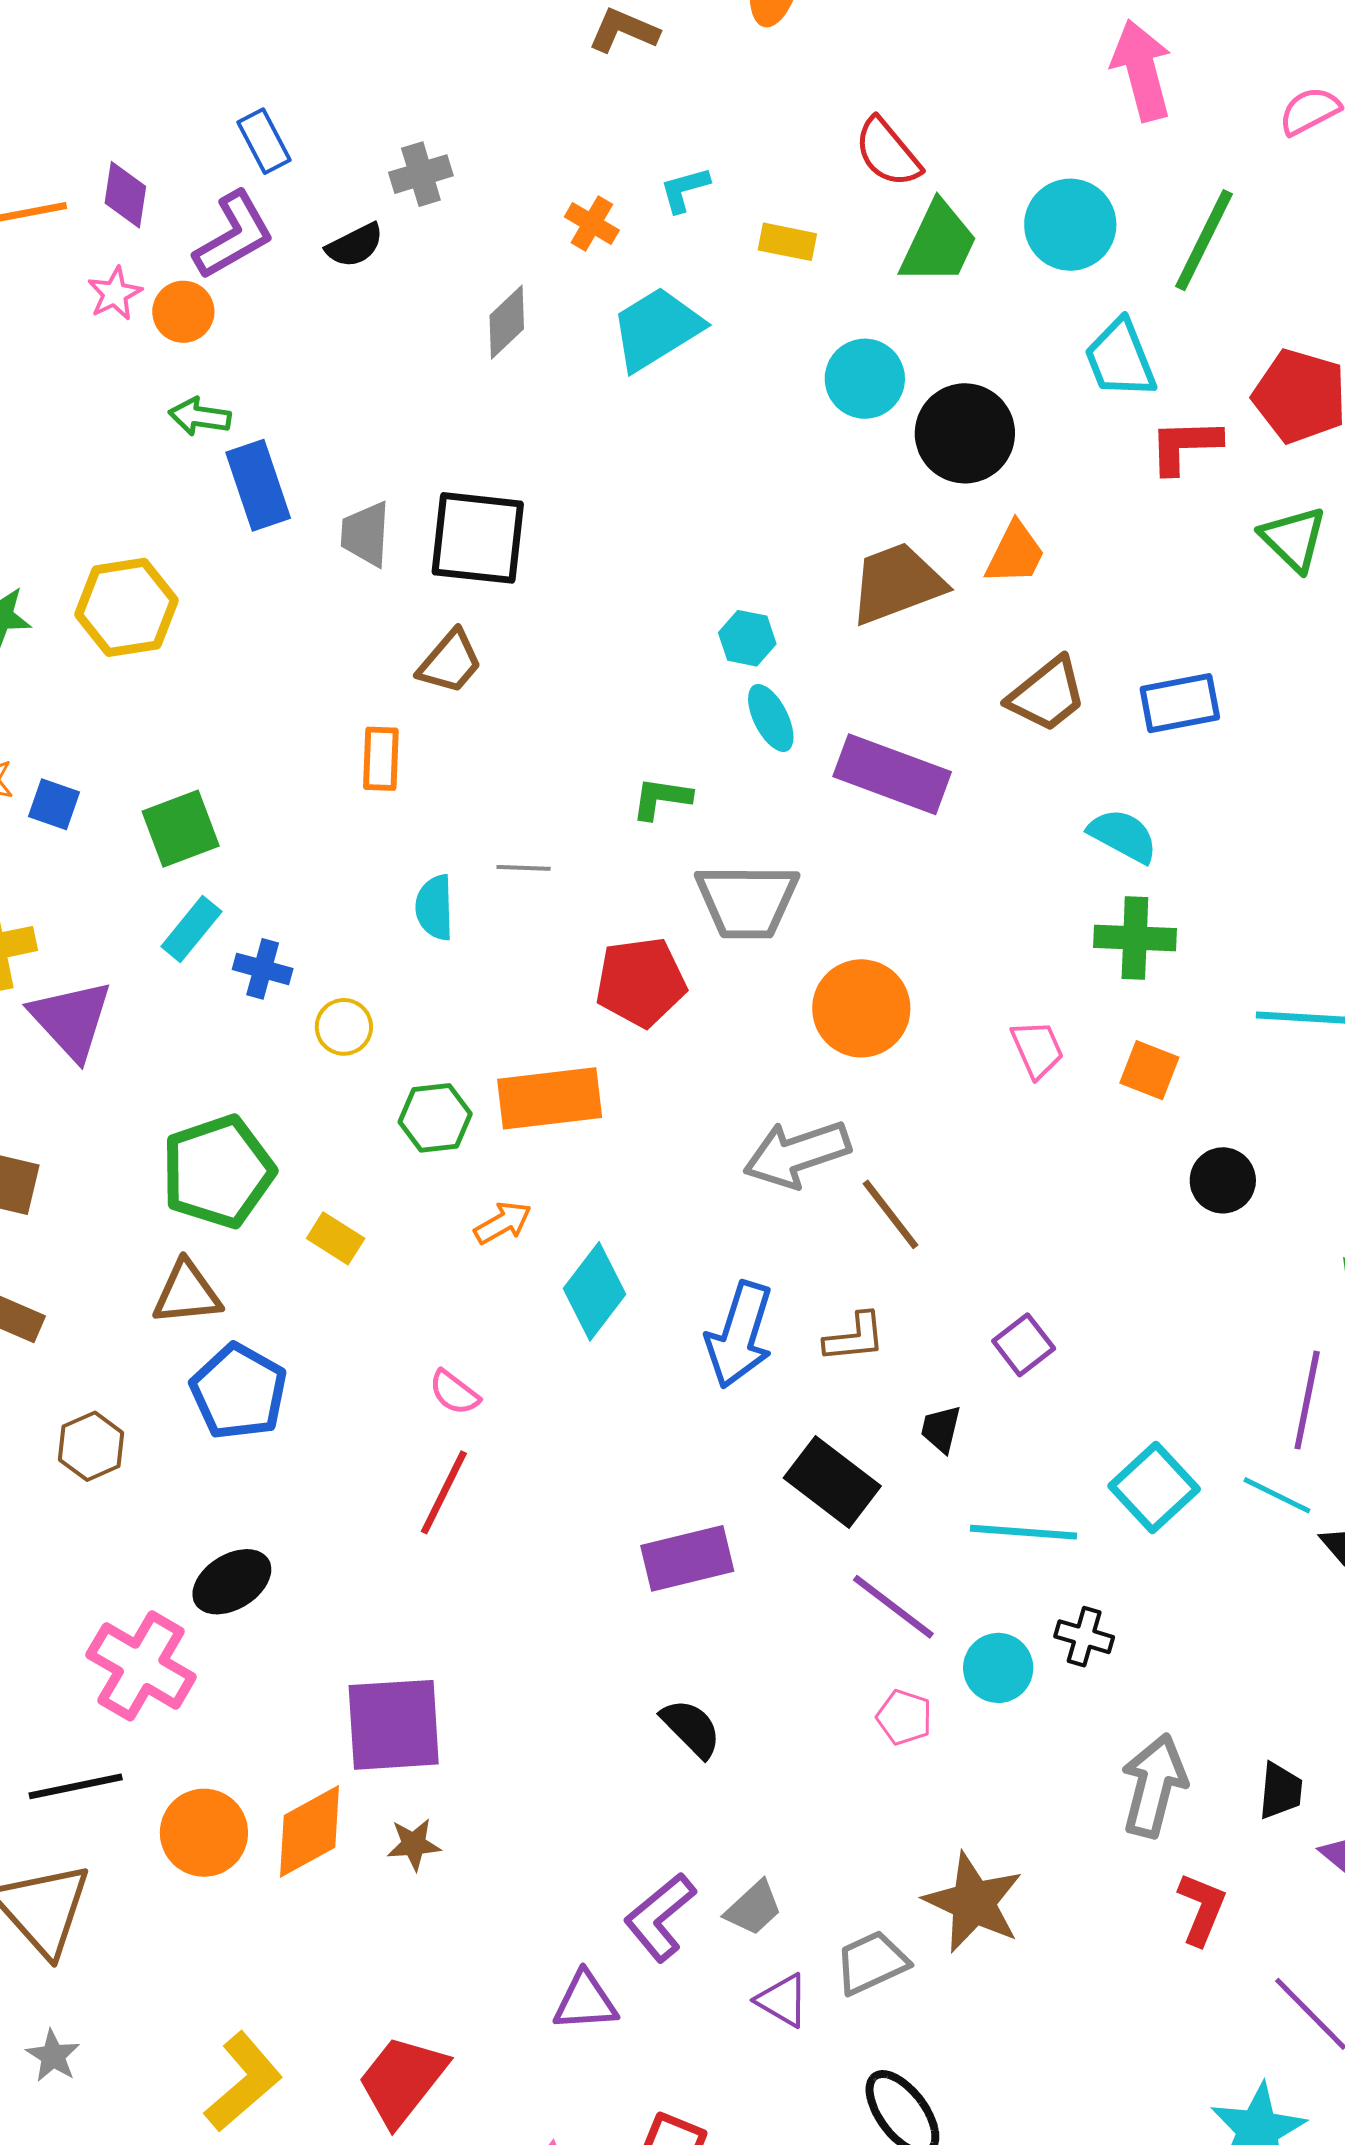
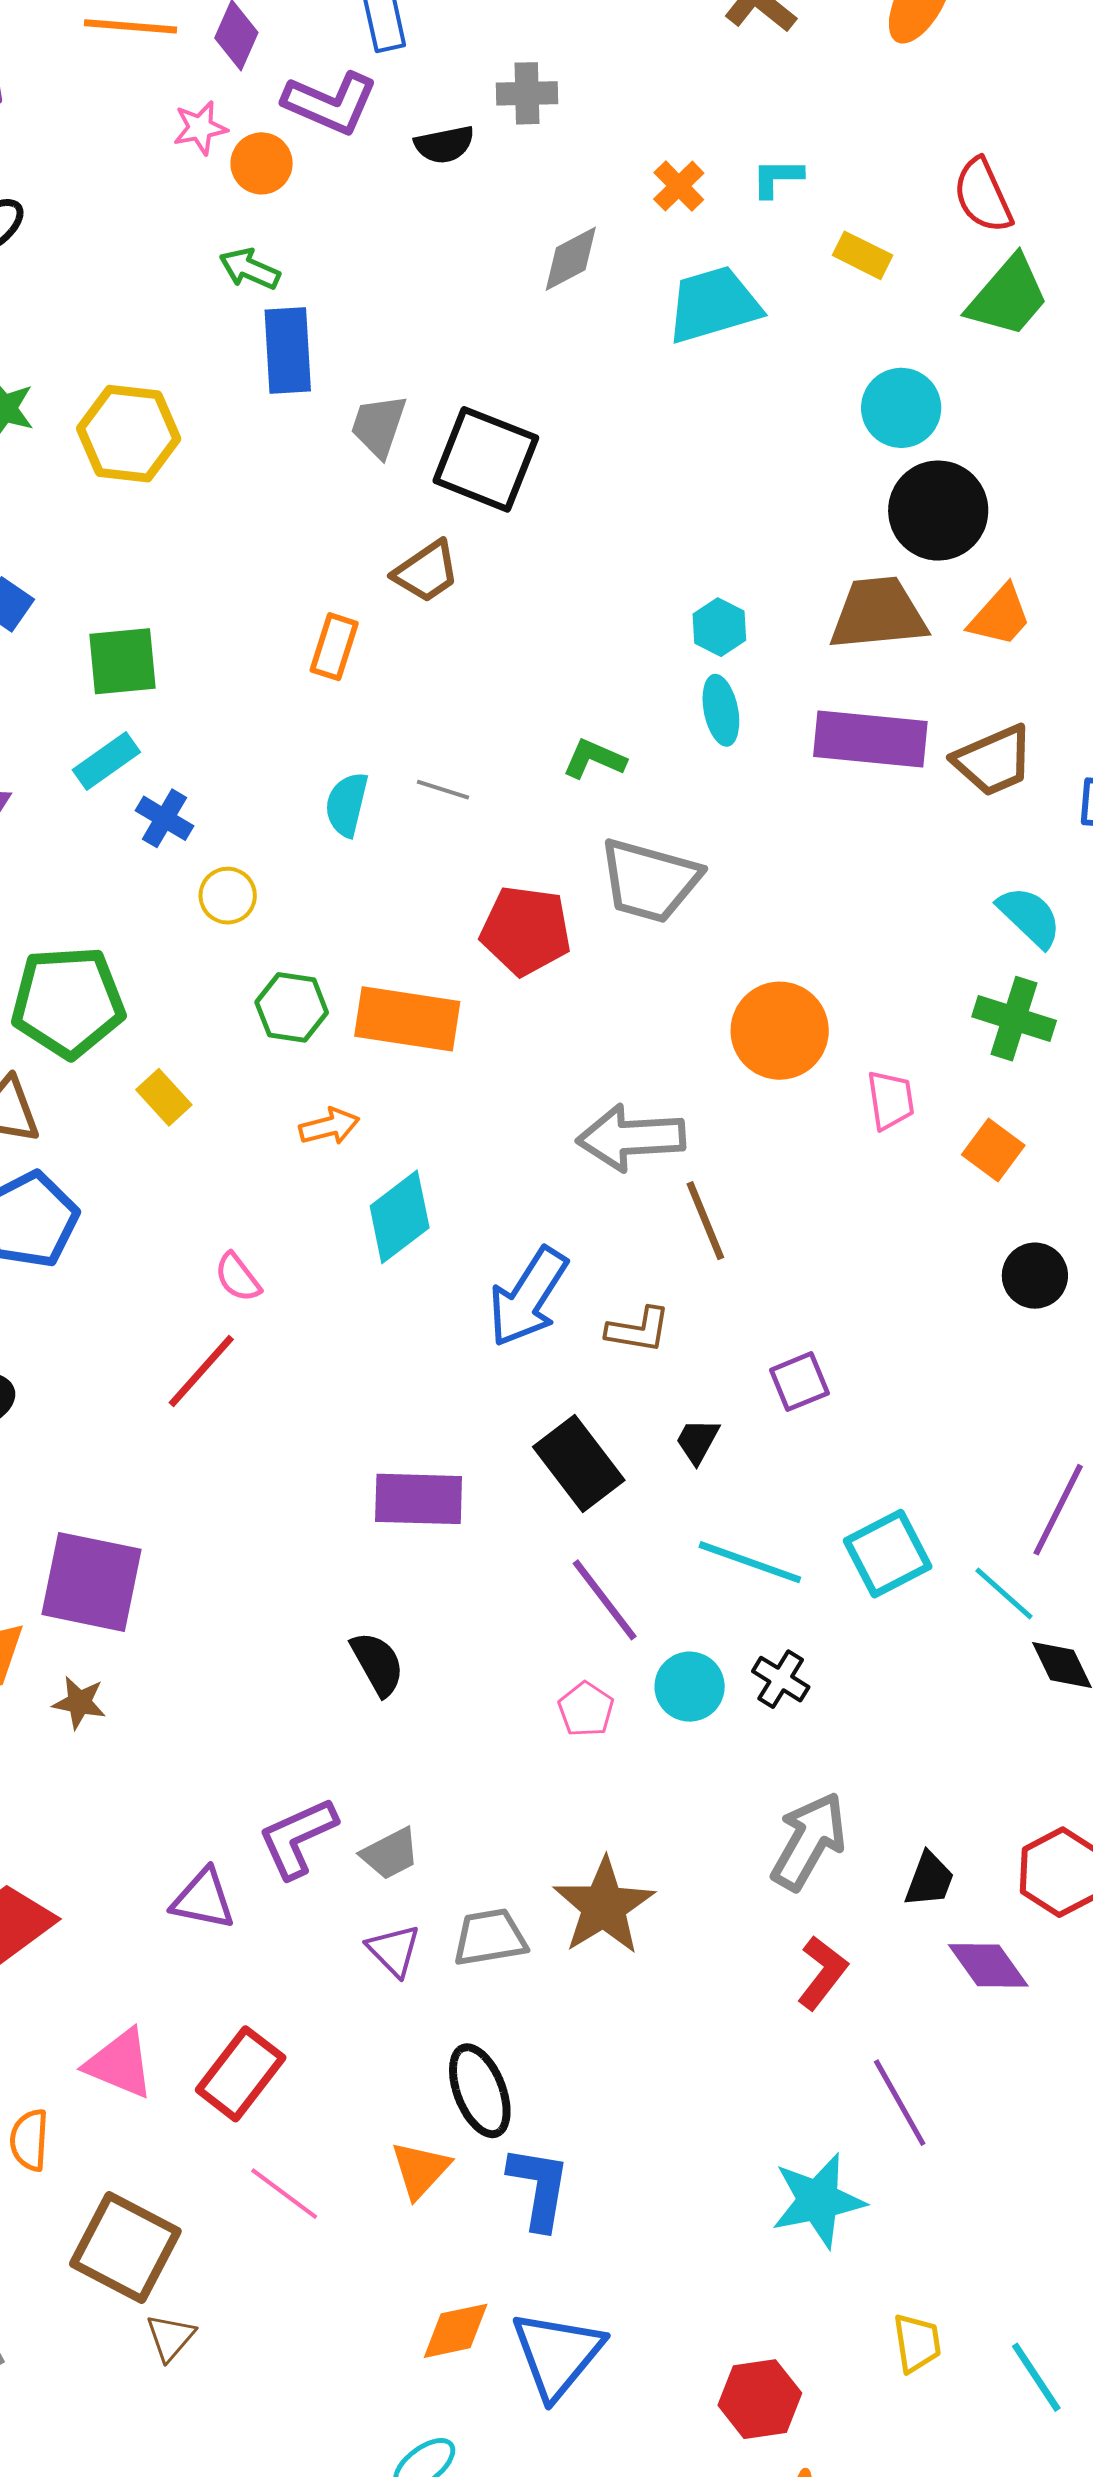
purple L-shape: (234, 235) -> (330, 103), turned 38
black circle: (965, 433) -> (938, 511), moved
purple rectangle: (892, 774) -> (870, 739), moved, turned -30
orange circle: (861, 1008) -> (780, 1031), moved

